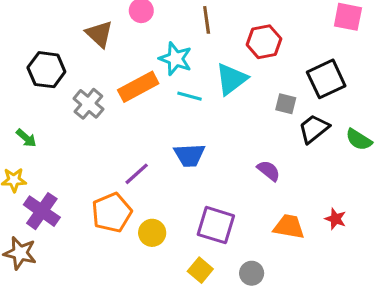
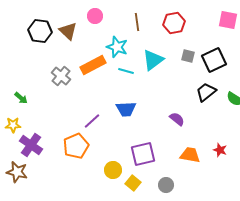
red hexagon: (264, 42) -> (174, 23), moved
black hexagon: (46, 70) -> (40, 31), moved
gray square: (286, 104) -> (188, 56), moved
purple square: (216, 225) -> (143, 154), turned -30
yellow circle: (152, 233) -> (113, 170), moved

